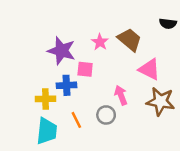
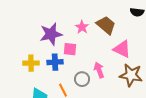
purple star: (62, 51) -> (51, 34), turned -30
yellow cross: (45, 99) -> (31, 63), moved
gray circle: (106, 115) -> (82, 79), moved

